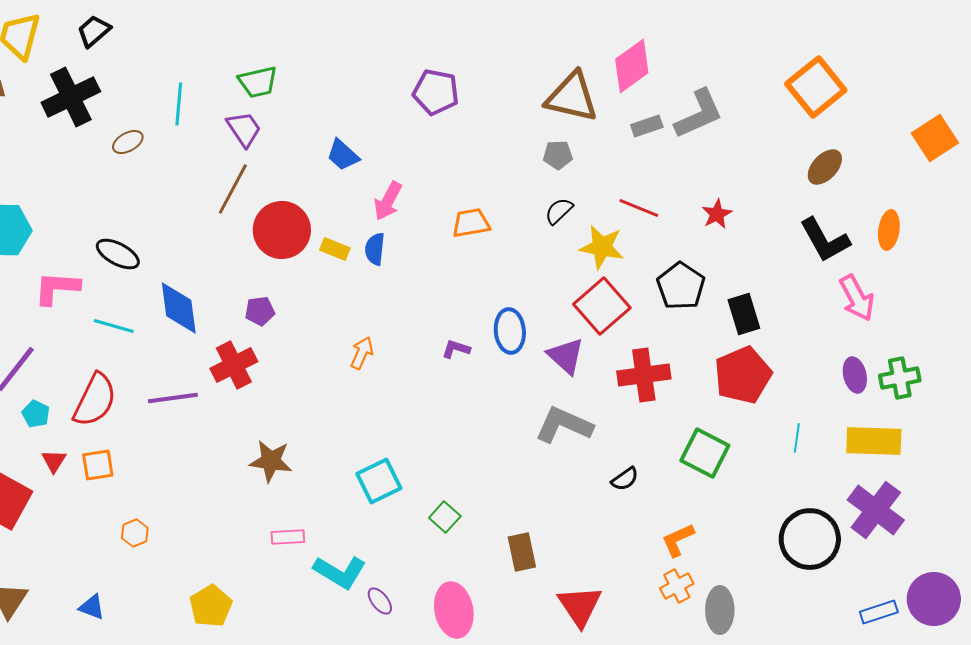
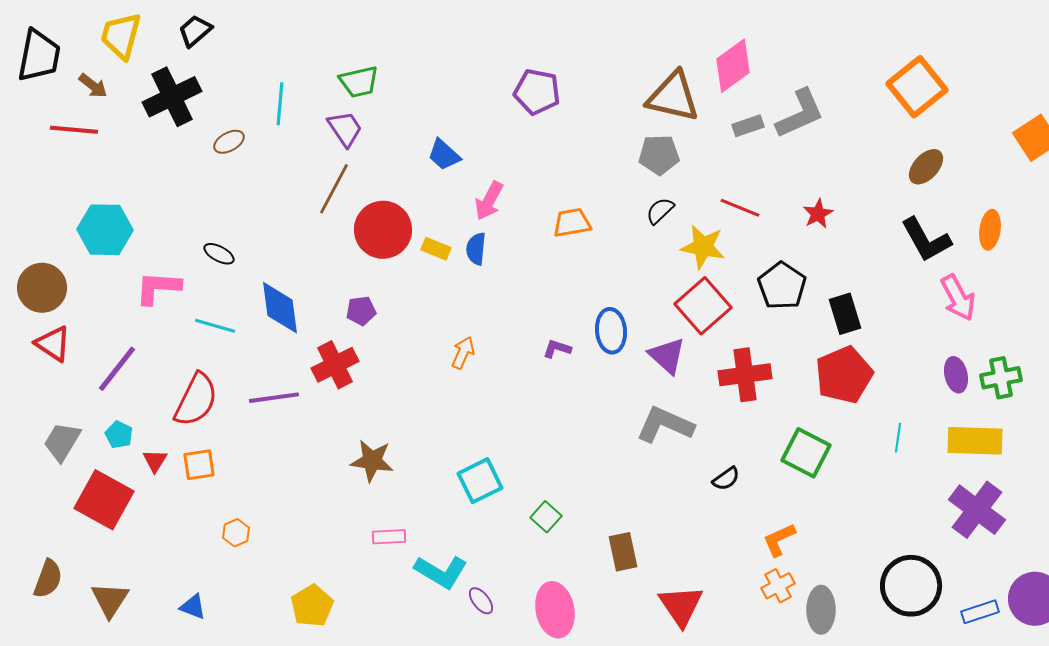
gray pentagon: (558, 155) -> (659, 155), size x1.4
black ellipse: (118, 254) -> (219, 254), size x0.7
cyan pentagon: (36, 414) -> (119, 435), moved
black circle: (810, 539) -> (911, 586), moved

